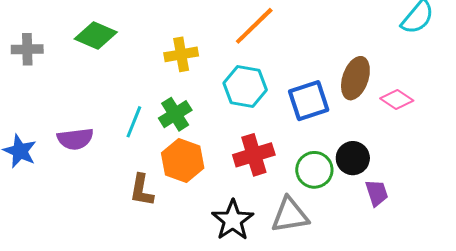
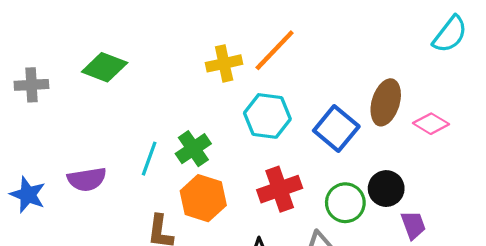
yellow cross: (181, 54) -> (224, 63), moved
blue square: (309, 101) -> (336, 128), turned -30

